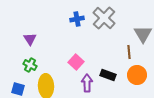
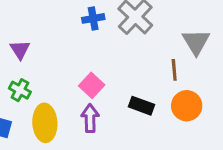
purple arrow: (87, 83) -> (90, 118), moved

